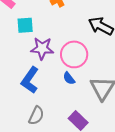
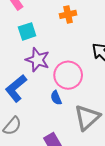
cyan square: (25, 25) -> (27, 31), turned -30

